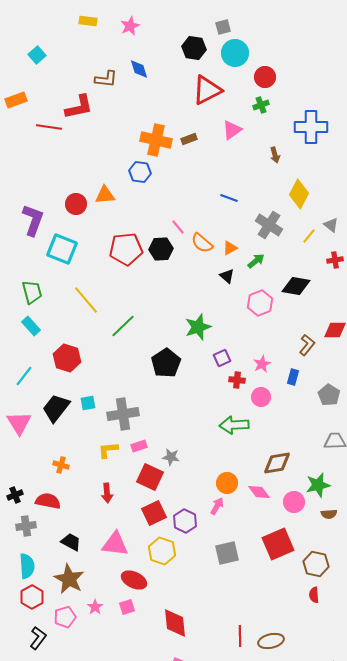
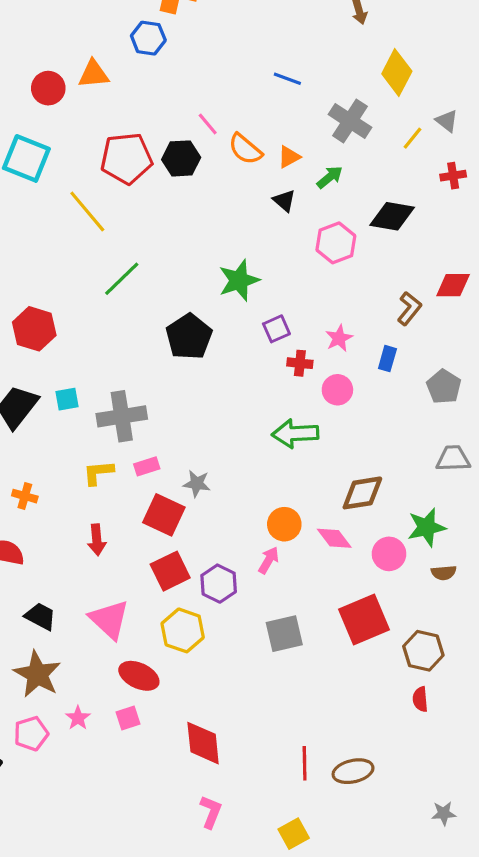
yellow line: (86, 300) -> (87, 212), moved
pink triangle: (115, 544) -> (109, 620), turned 36

